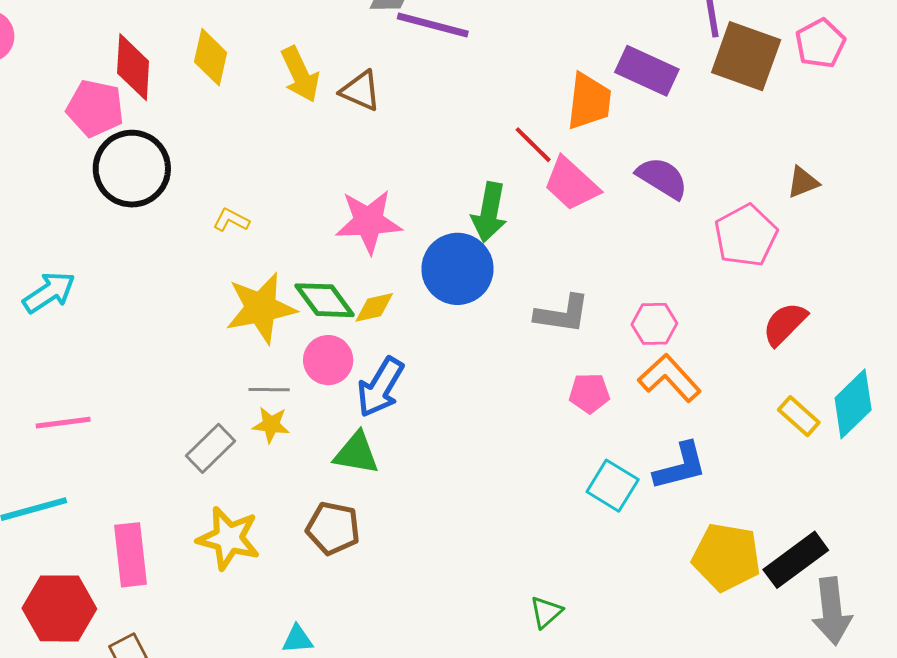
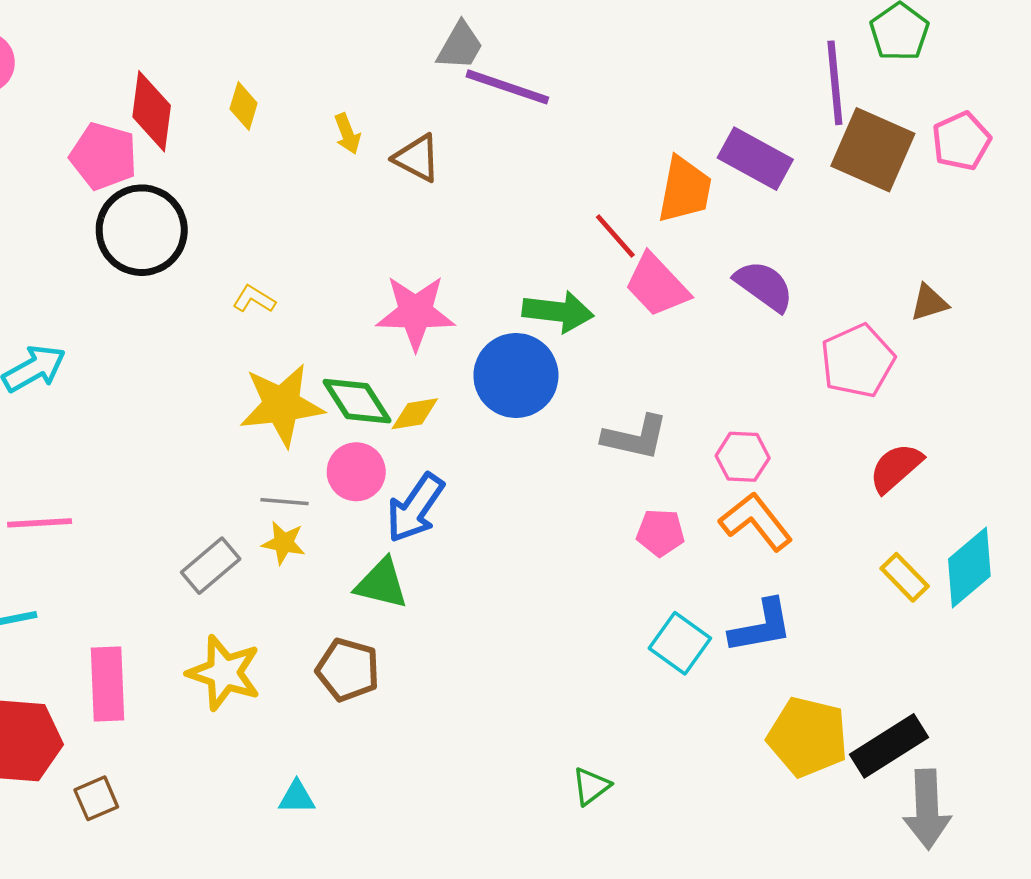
yellow diamond: (211, 57) -> (244, 106), size x0.7
yellow arrow: (300, 74) -> (347, 134), size x0.6
green arrow: (489, 212) -> (558, 312), turned -98

